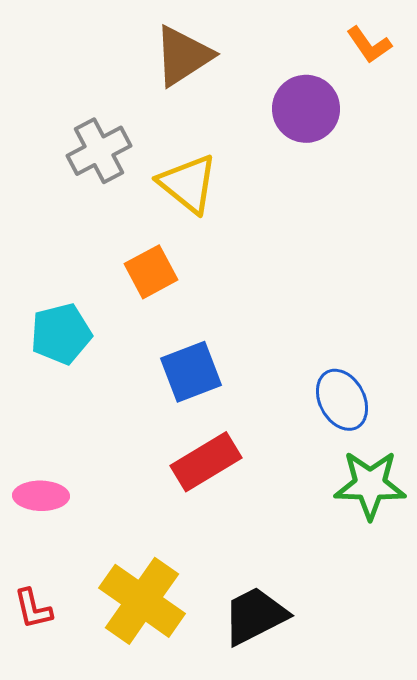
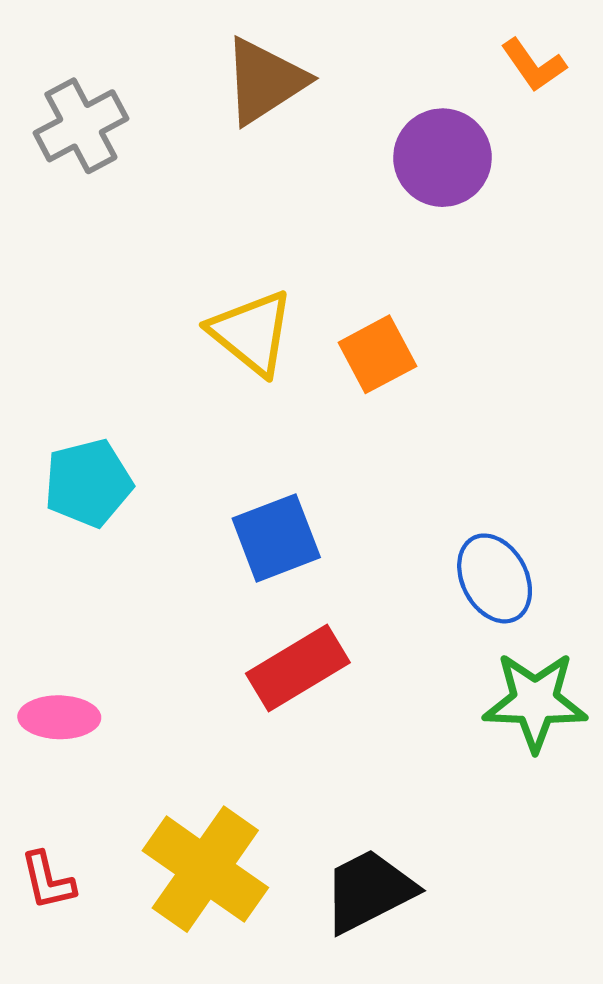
gray cross: (99, 151) -> (81, 126), moved
yellow triangle: (188, 184) -> (252, 333), moved
orange square: (151, 272) -> (377, 354), moved

